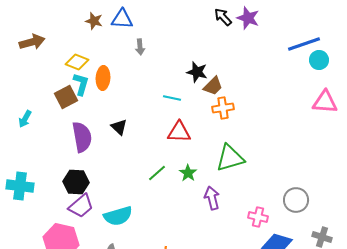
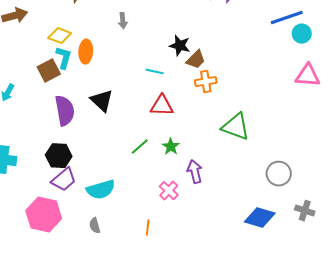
black triangle: (119, 127) -> (102, 101), size x1.4
green triangle: (230, 158) -> (236, 127), moved, turned 36
pink cross: (258, 217) -> (169, 191), moved, turned 30

